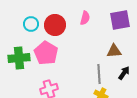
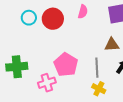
pink pentagon: (46, 53) -> (66, 65), moved
green cross: (19, 58) -> (17, 67), moved

